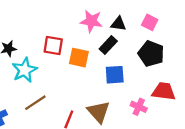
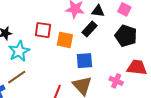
blue square: (115, 75) -> (84, 61), moved
brown line: (35, 103) -> (17, 77), moved

